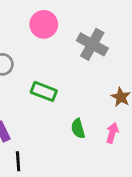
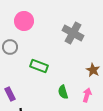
pink circle: (44, 24) -> (24, 21), moved

